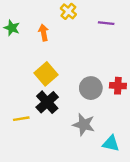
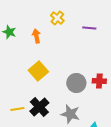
black cross: (47, 102) -> (39, 107), moved

